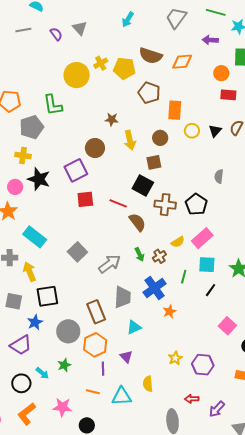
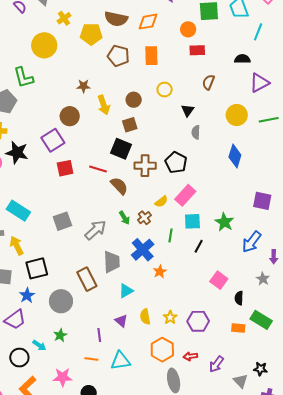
yellow cross: (101, 63) -> (64, 18), moved
orange rectangle: (175, 110) -> (151, 56), moved
black triangle: (215, 131) -> (188, 110), moved
gray square: (77, 252) -> (62, 221), turned 30
orange hexagon: (95, 345) -> (162, 350), moved
yellow semicircle: (148, 384) -> (145, 317), moved

